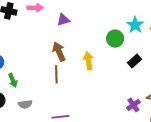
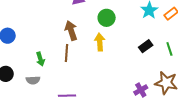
green circle: (115, 39) -> (107, 18), moved
green arrow: (13, 80) -> (40, 59), moved

